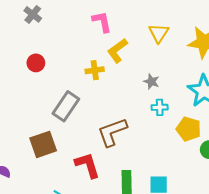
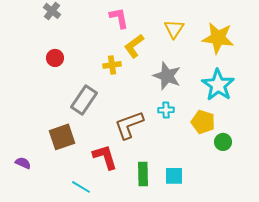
gray star: (151, 82) -> (167, 76), size x1.8
cyan cross: (160, 107) -> (166, 110), moved

